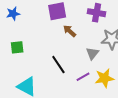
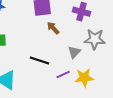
black line: (58, 65) -> (40, 61), turned -42

